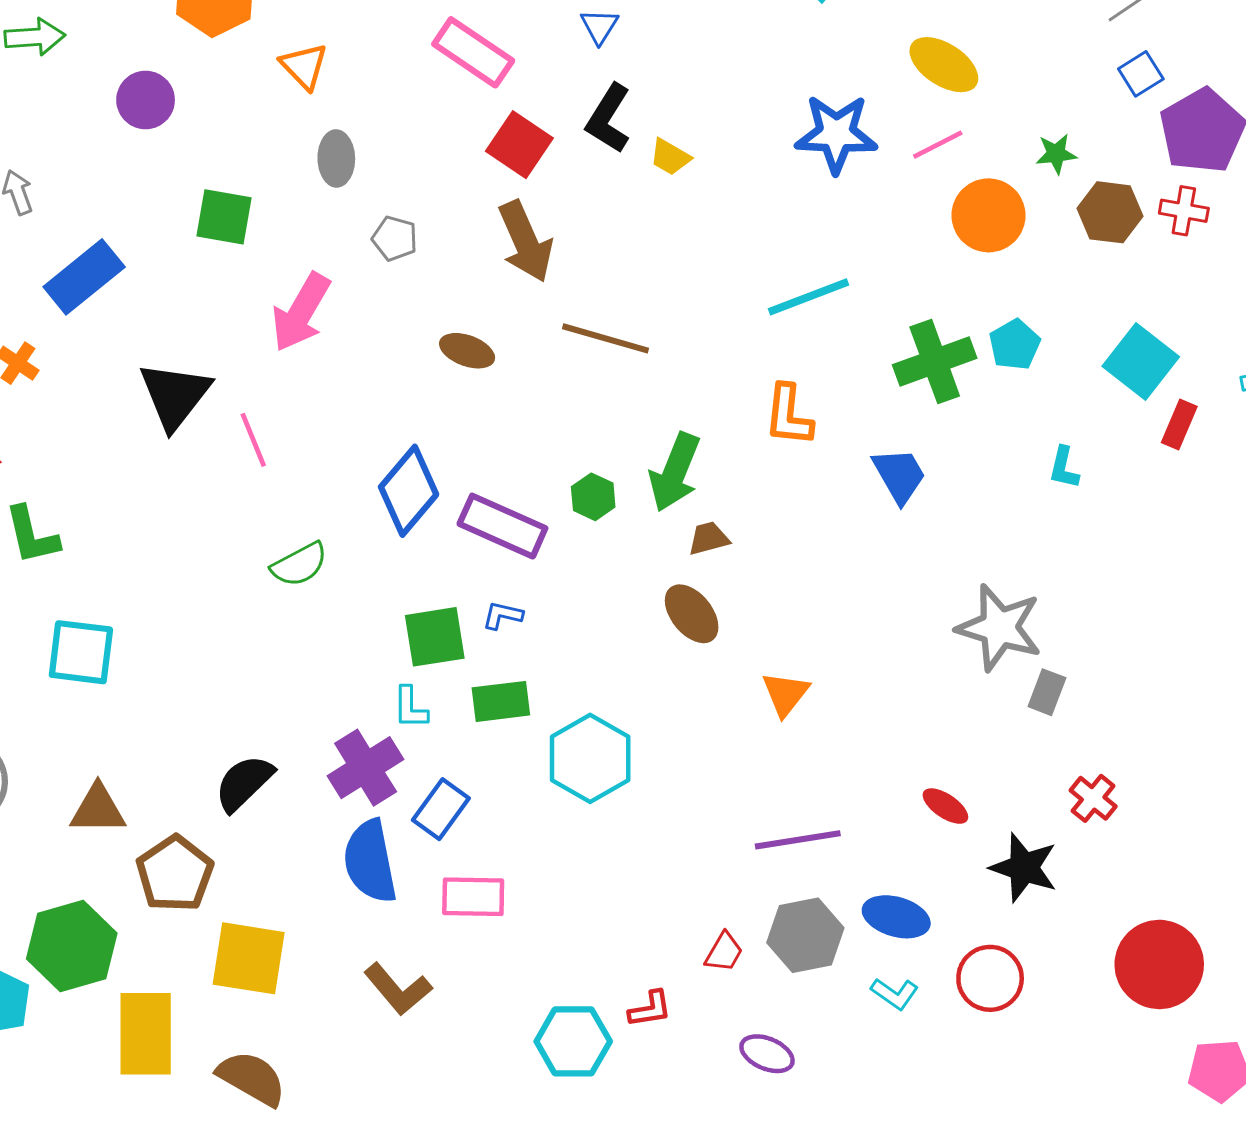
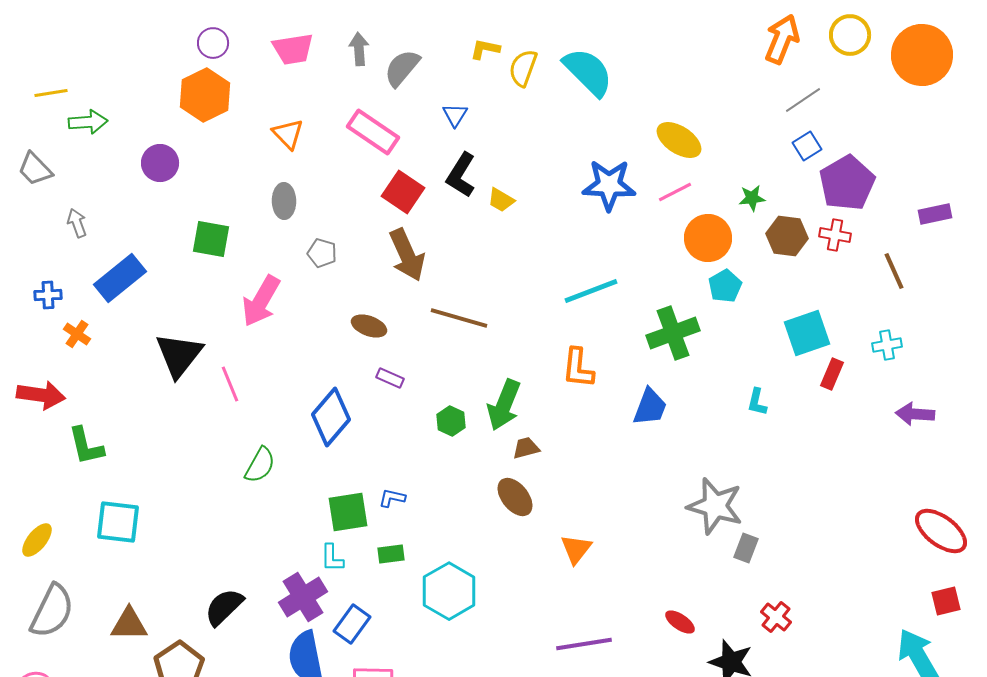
orange triangle: (304, 66) -> (288, 134), moved
cyan pentagon: (1015, 345) -> (725, 286), moved
cyan square: (1141, 361) -> (807, 333), turned 33
blue trapezoid: (899, 475) -> (650, 407), turned 51
purple rectangle: (502, 526) -> (390, 378), moved, size x0.5
green semicircle: (299, 565) -> (260, 465), turned -33
green rectangle: (501, 701) -> (391, 554), size x0.7

